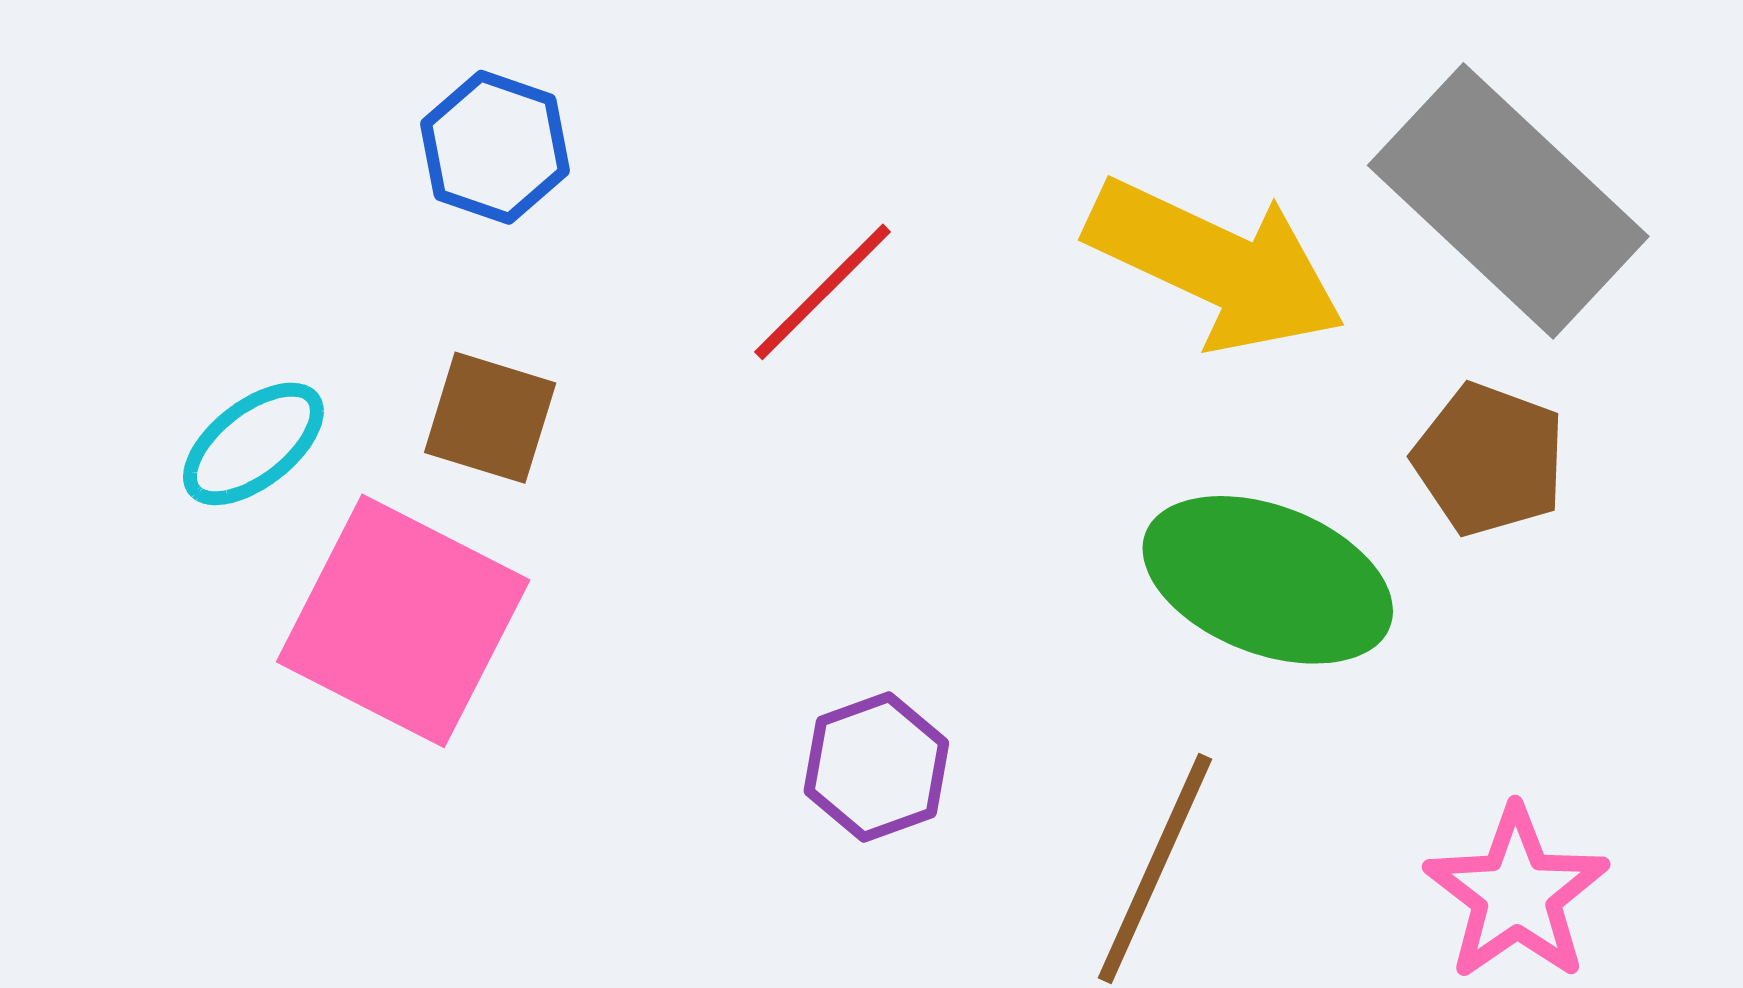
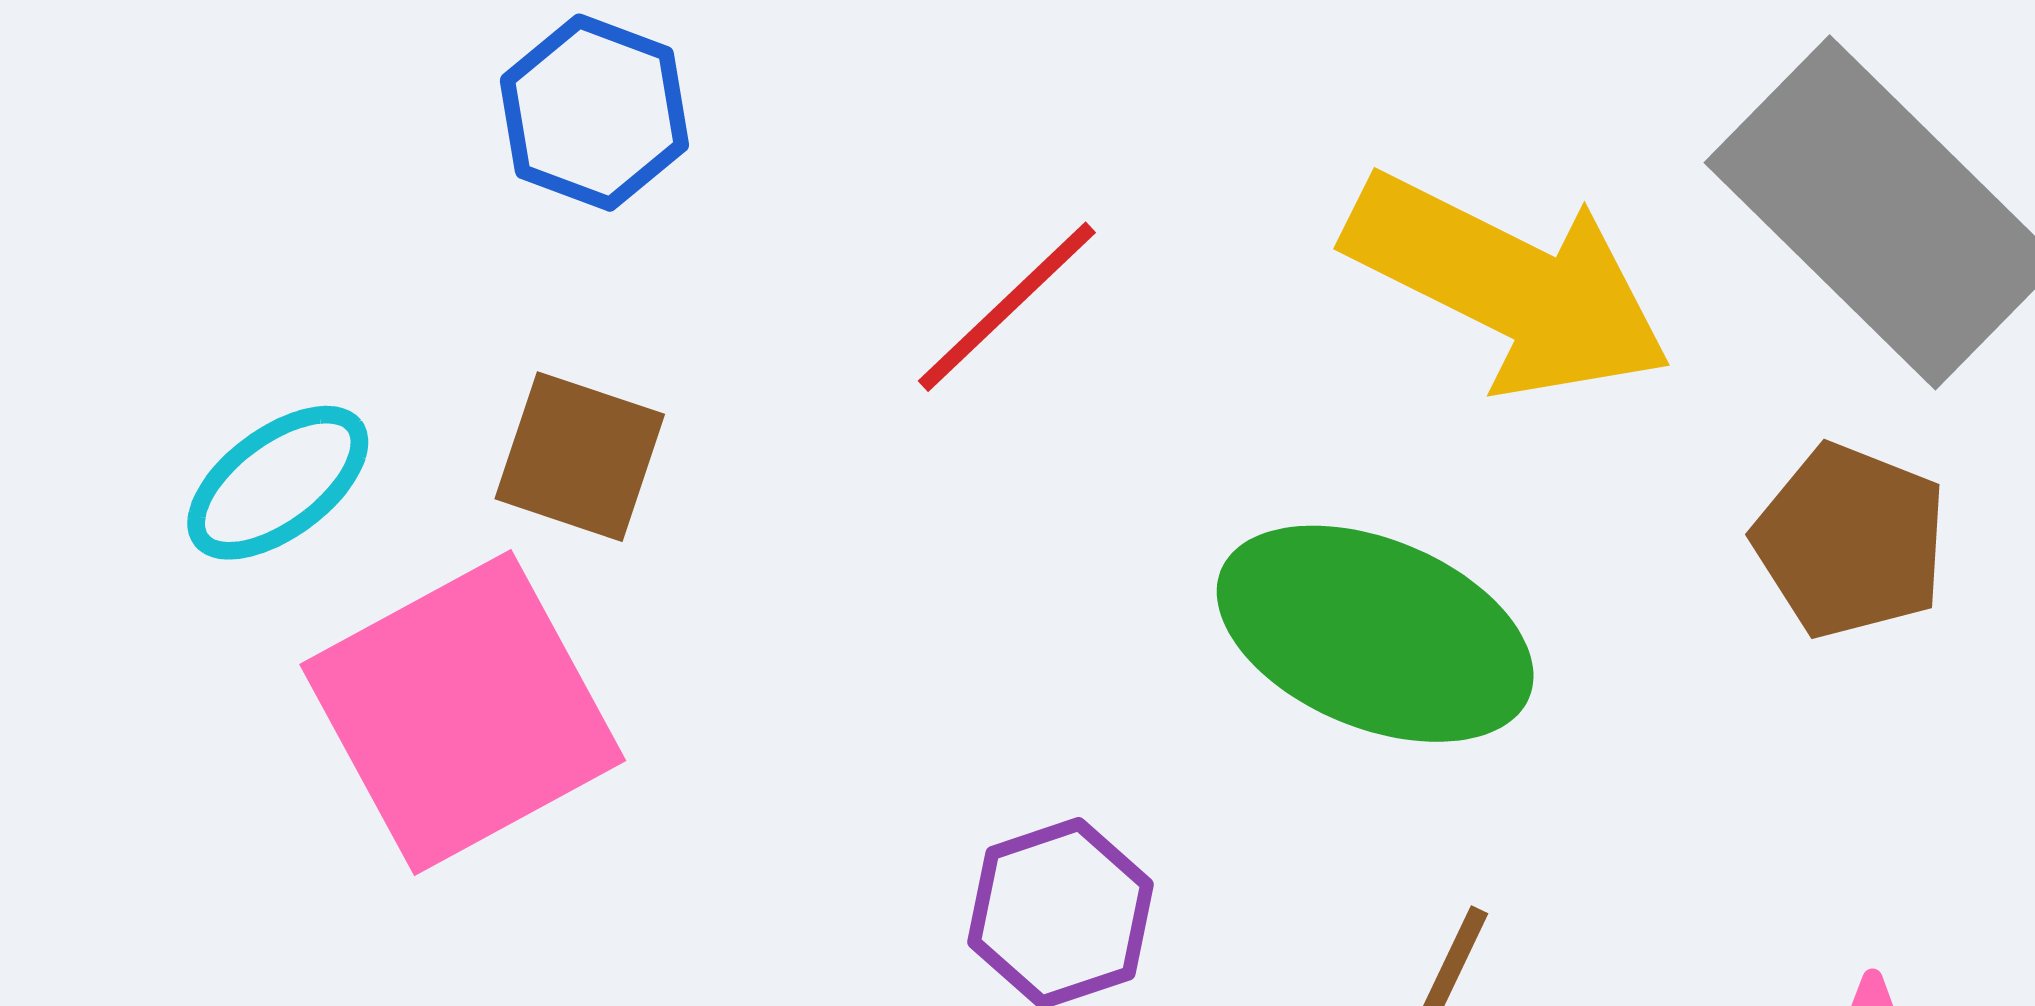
green ellipse: (1268, 580) -> (1375, 634), moved
pink square: (403, 621) -> (463, 713), turned 33

